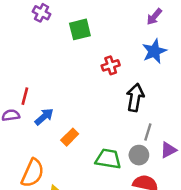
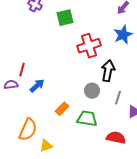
red cross: (111, 65) -> (89, 46), size x1.6
orange rectangle: (70, 137) -> (62, 109), moved
gray circle: (139, 155) -> (92, 91), moved

